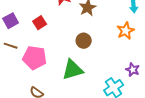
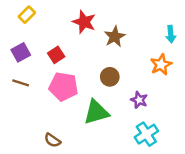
pink pentagon: (35, 58) -> (63, 87), moved
purple star: (133, 70) -> (139, 100), moved

